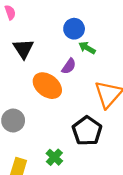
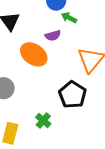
purple semicircle: (69, 66) -> (53, 36), turned 42

